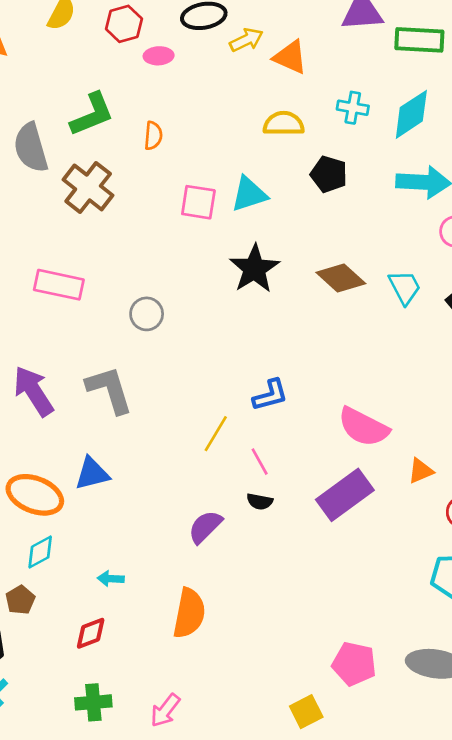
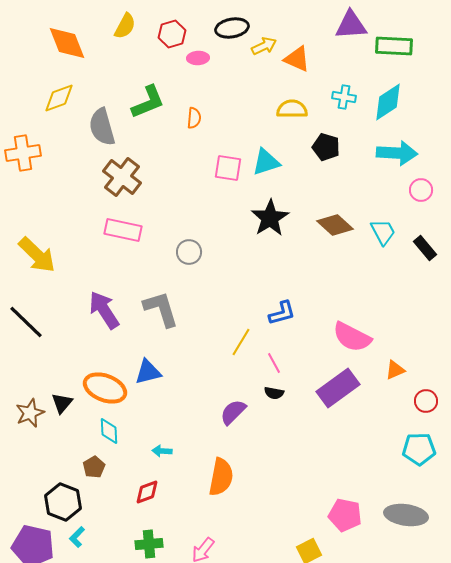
brown cross: (88, 188) -> (122, 177), moved
cyan diamond: (40, 552) -> (109, 431), turned -64

